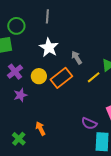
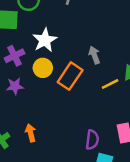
white star: (49, 47) -> (45, 40), moved
orange rectangle: (61, 78) -> (70, 76), turned -30
purple semicircle: (89, 123) -> (92, 140), turned -119

